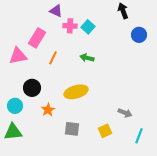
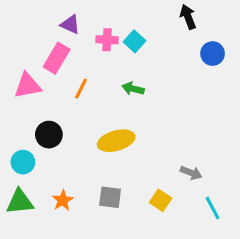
purple triangle: (56, 11) -> (70, 24), moved
orange star: (48, 110) -> (63, 200), moved
yellow square: (105, 131) -> (161, 200), turned -32
cyan line: (139, 136) -> (213, 208), turned -49

